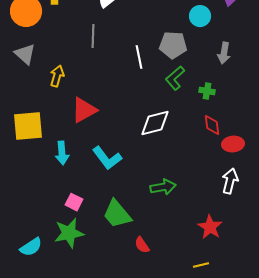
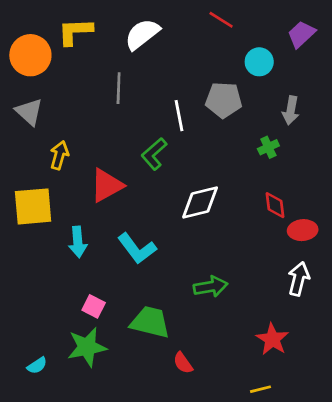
yellow arrow: (57, 76) -> (59, 155), moved
green L-shape: (175, 78) -> (154, 154), moved
green cross: (207, 91) -> (268, 147), moved, turned -35
green trapezoid: (117, 214) -> (150, 322), turned 144
cyan semicircle: (31, 247) -> (37, 366), size x0.7

